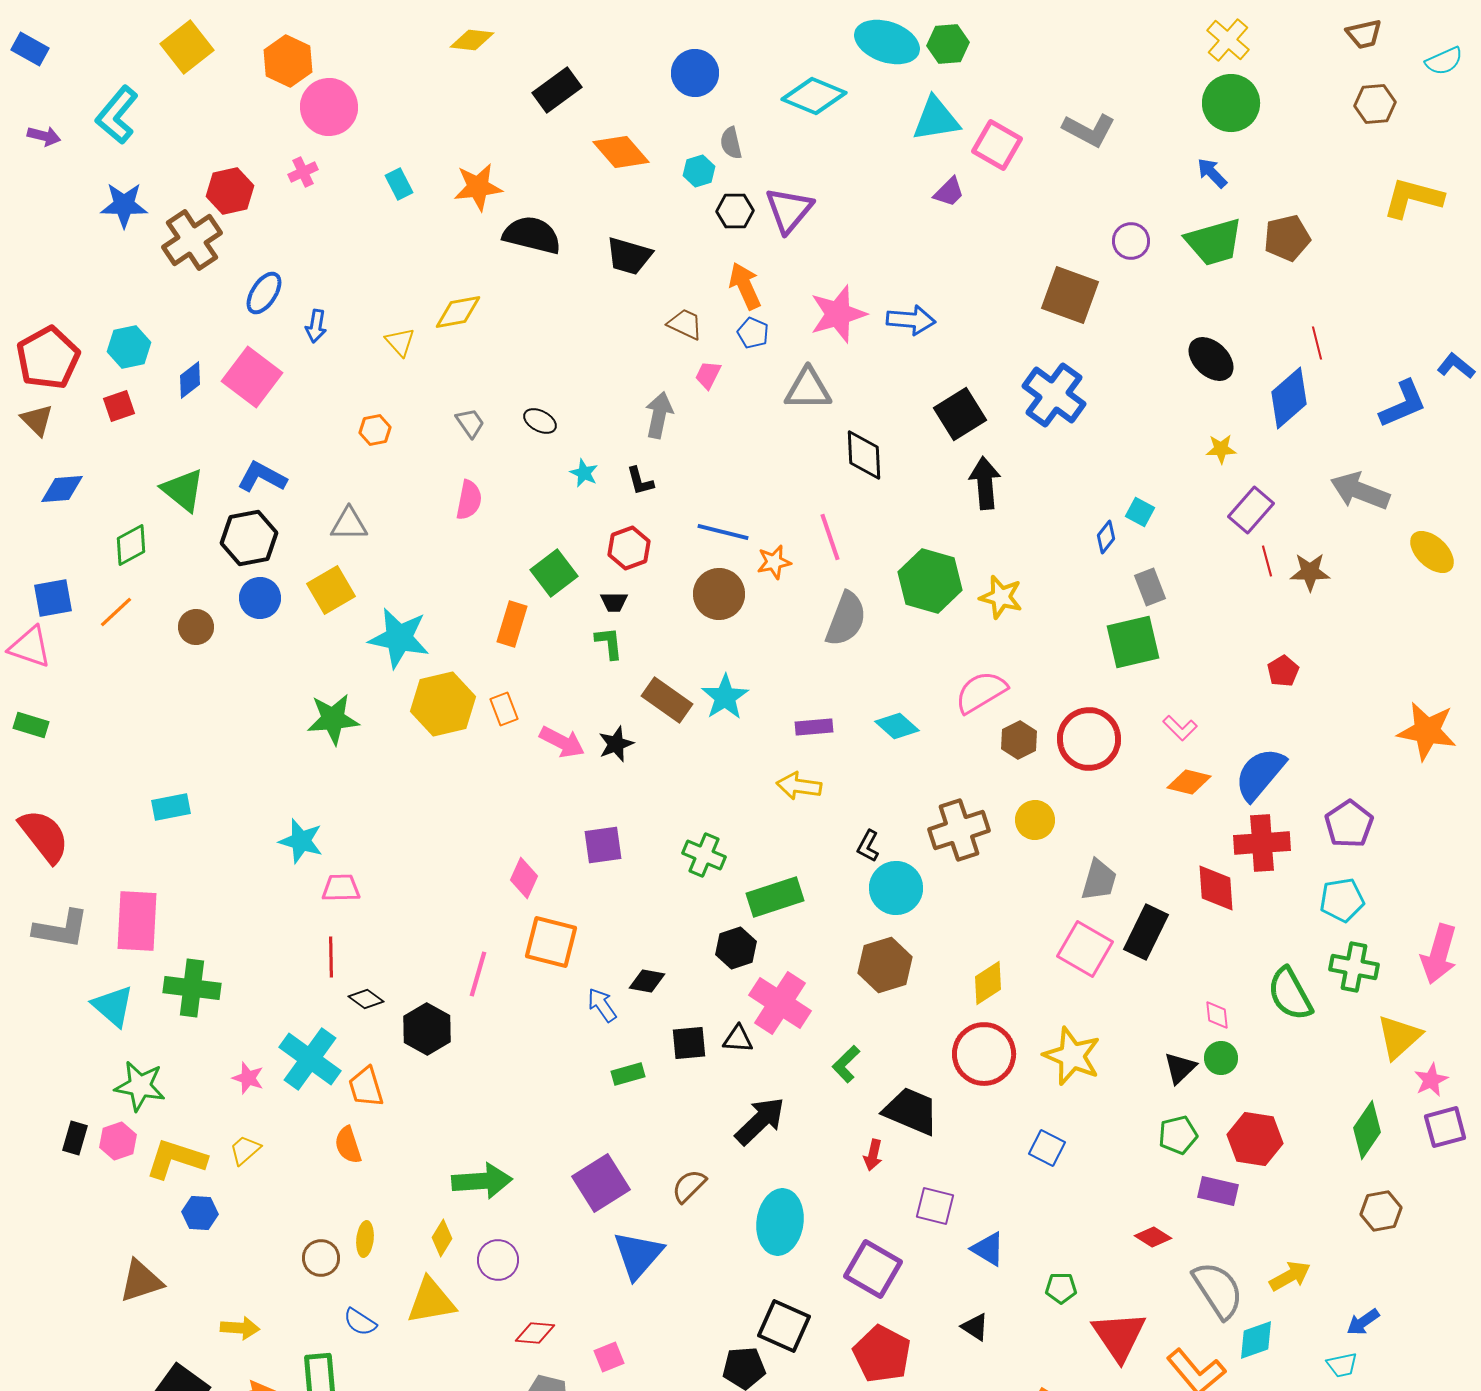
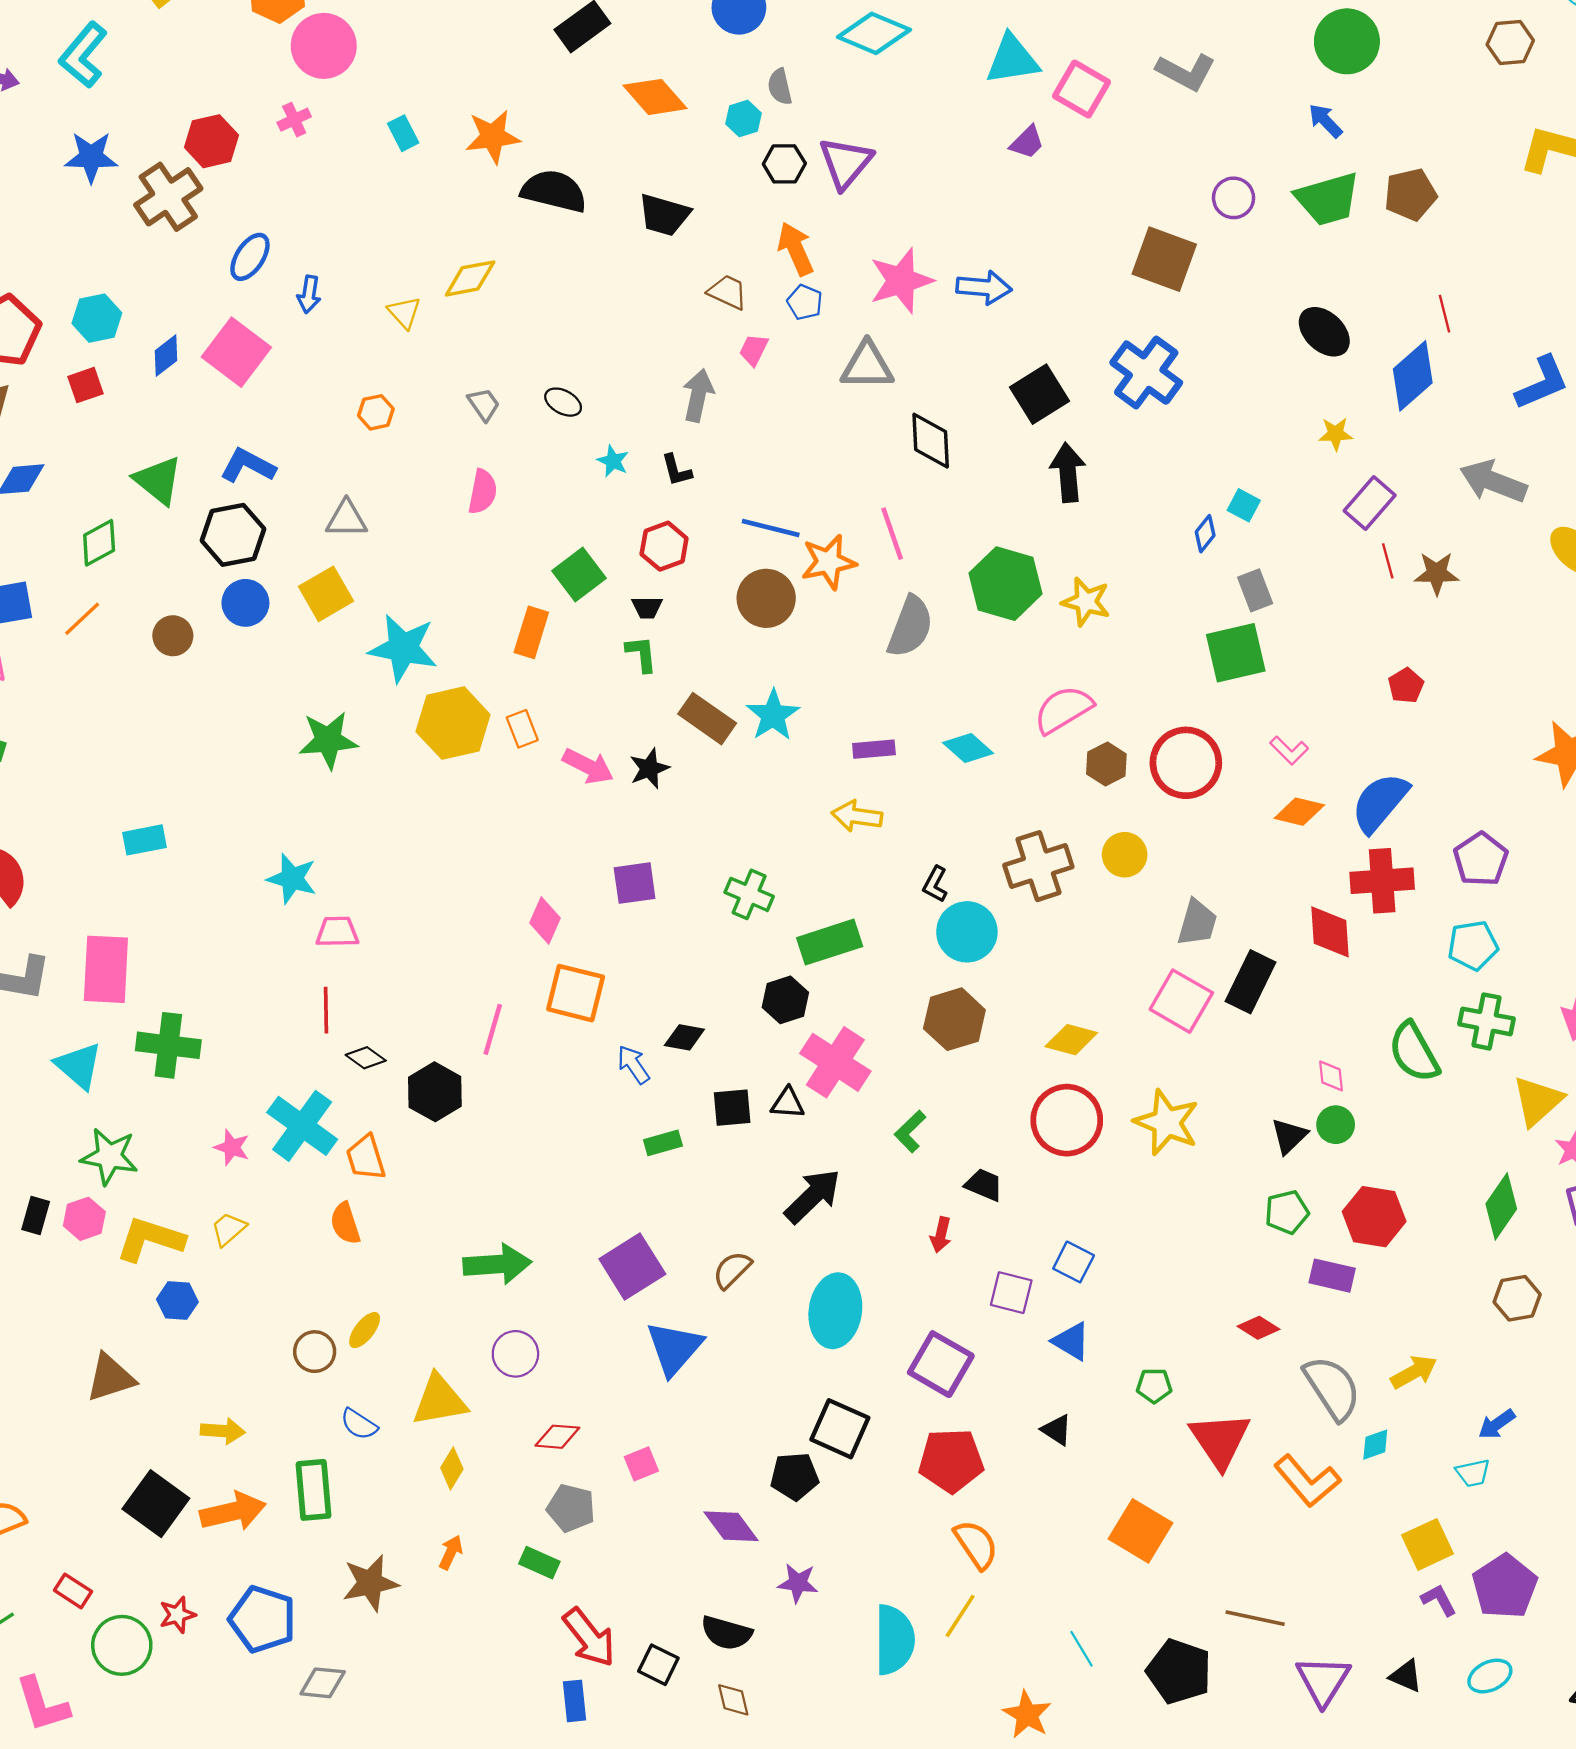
orange star: (774, 562) -> (829, 562), size x1.4
yellow diamond: (988, 983) -> (1071, 1040), turned 48
black trapezoid: (911, 1111) -> (984, 1185), size x0.6
blue square: (1047, 1148) -> (1074, 1262), moved
yellow diamond: (442, 1238) -> (452, 1468), moved
yellow ellipse: (365, 1239) -> (365, 1330), turned 32
cyan diamond: (1256, 1340) -> (1375, 1445), size x0.7
red pentagon: (882, 1354) -> (951, 1460), turned -30

